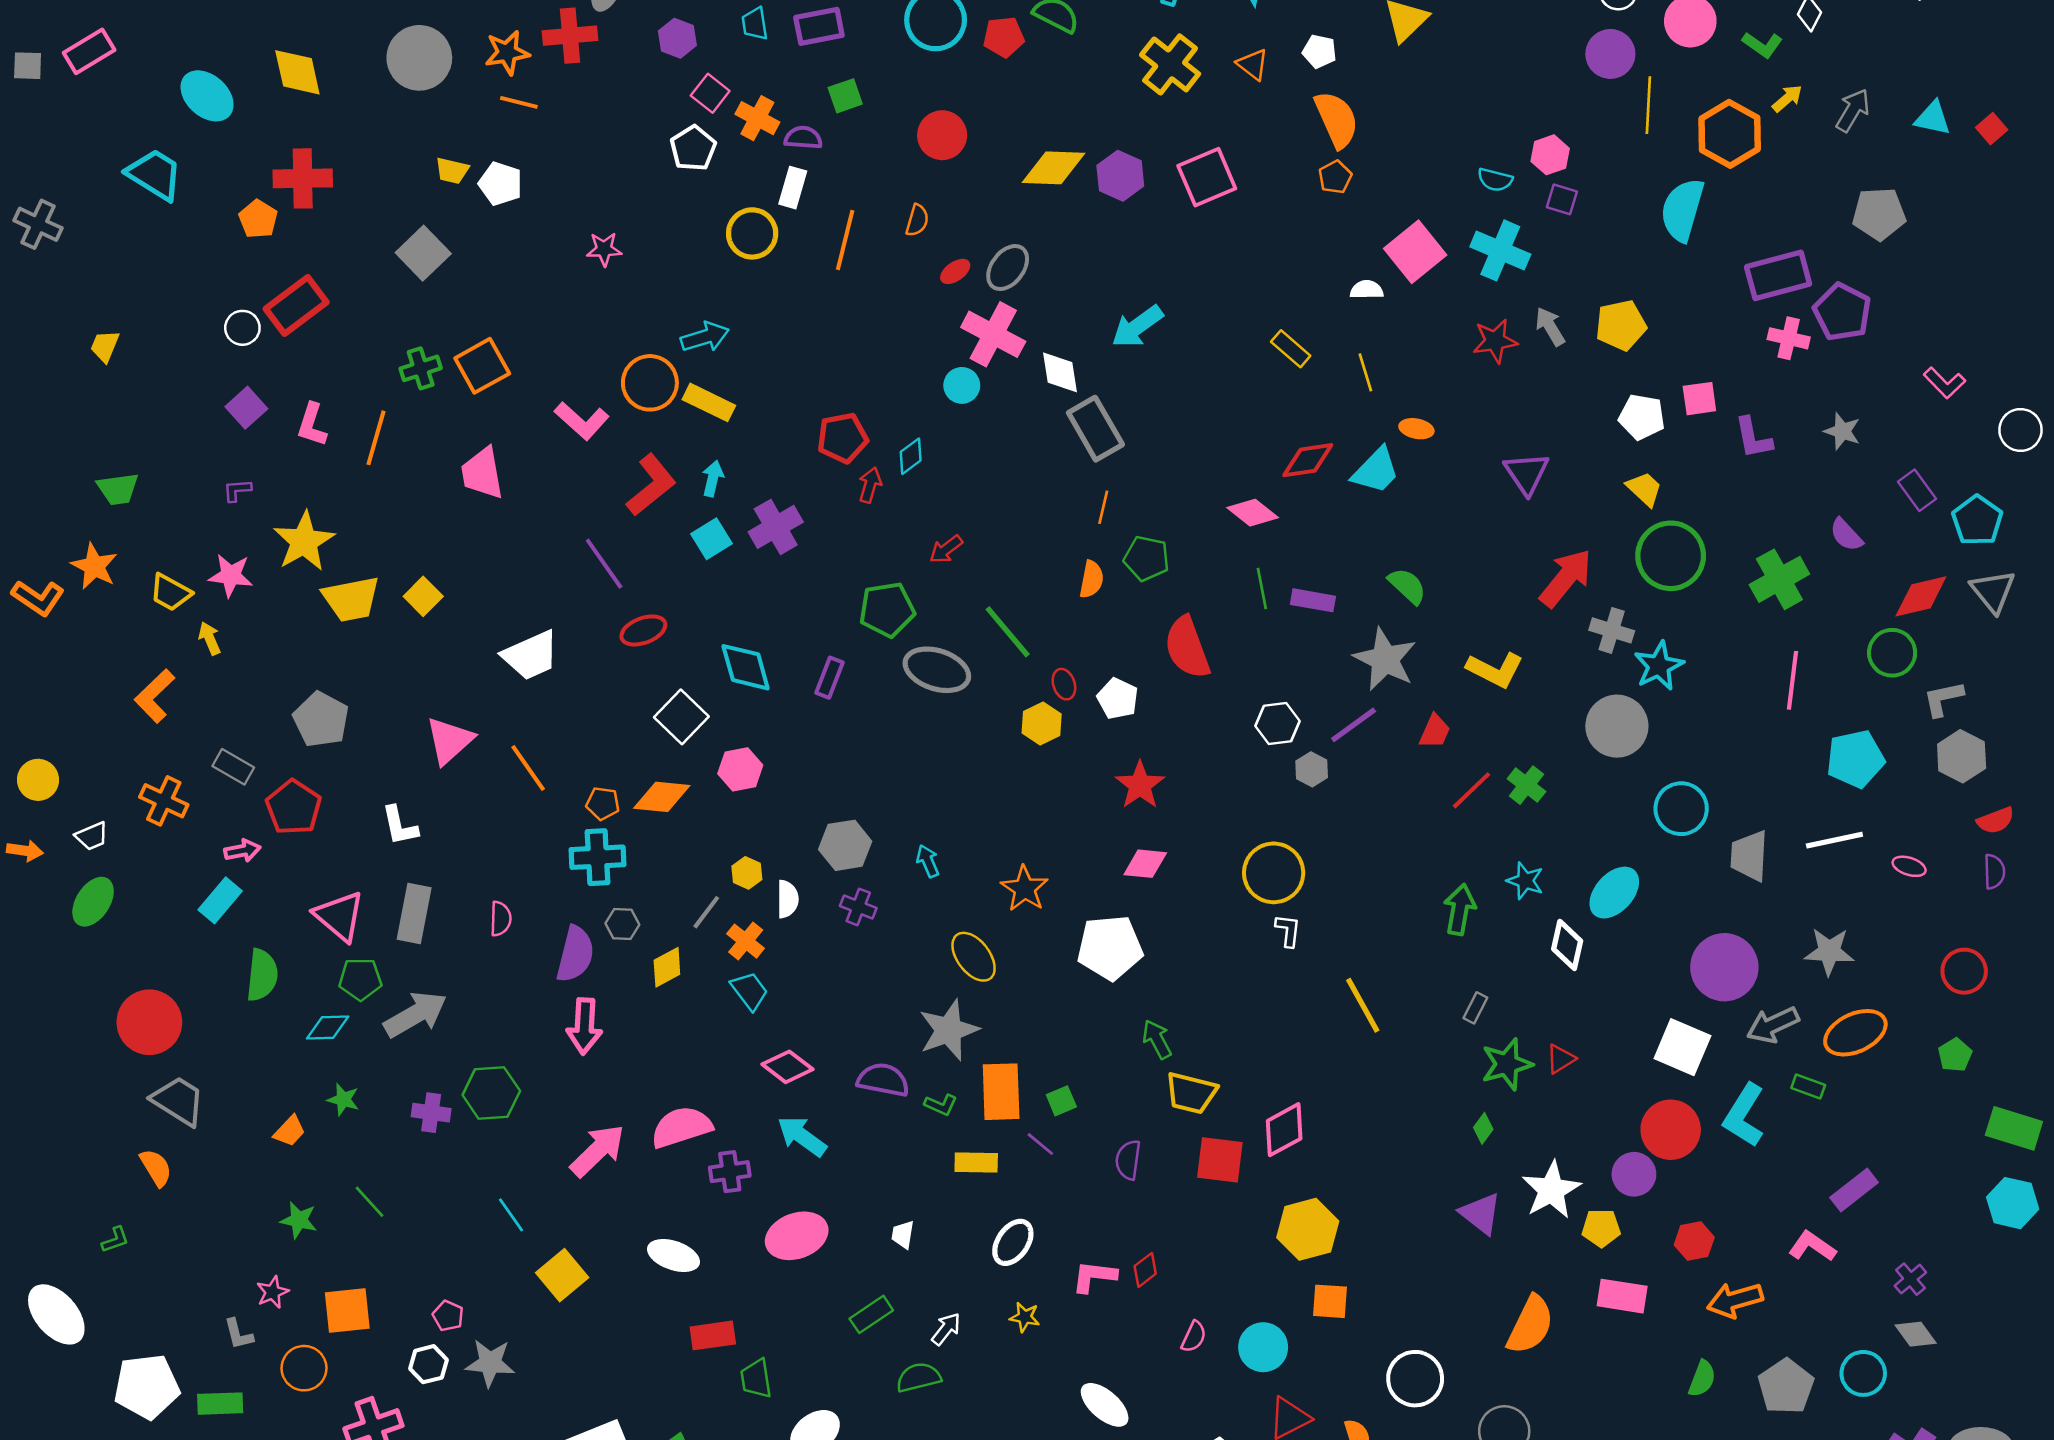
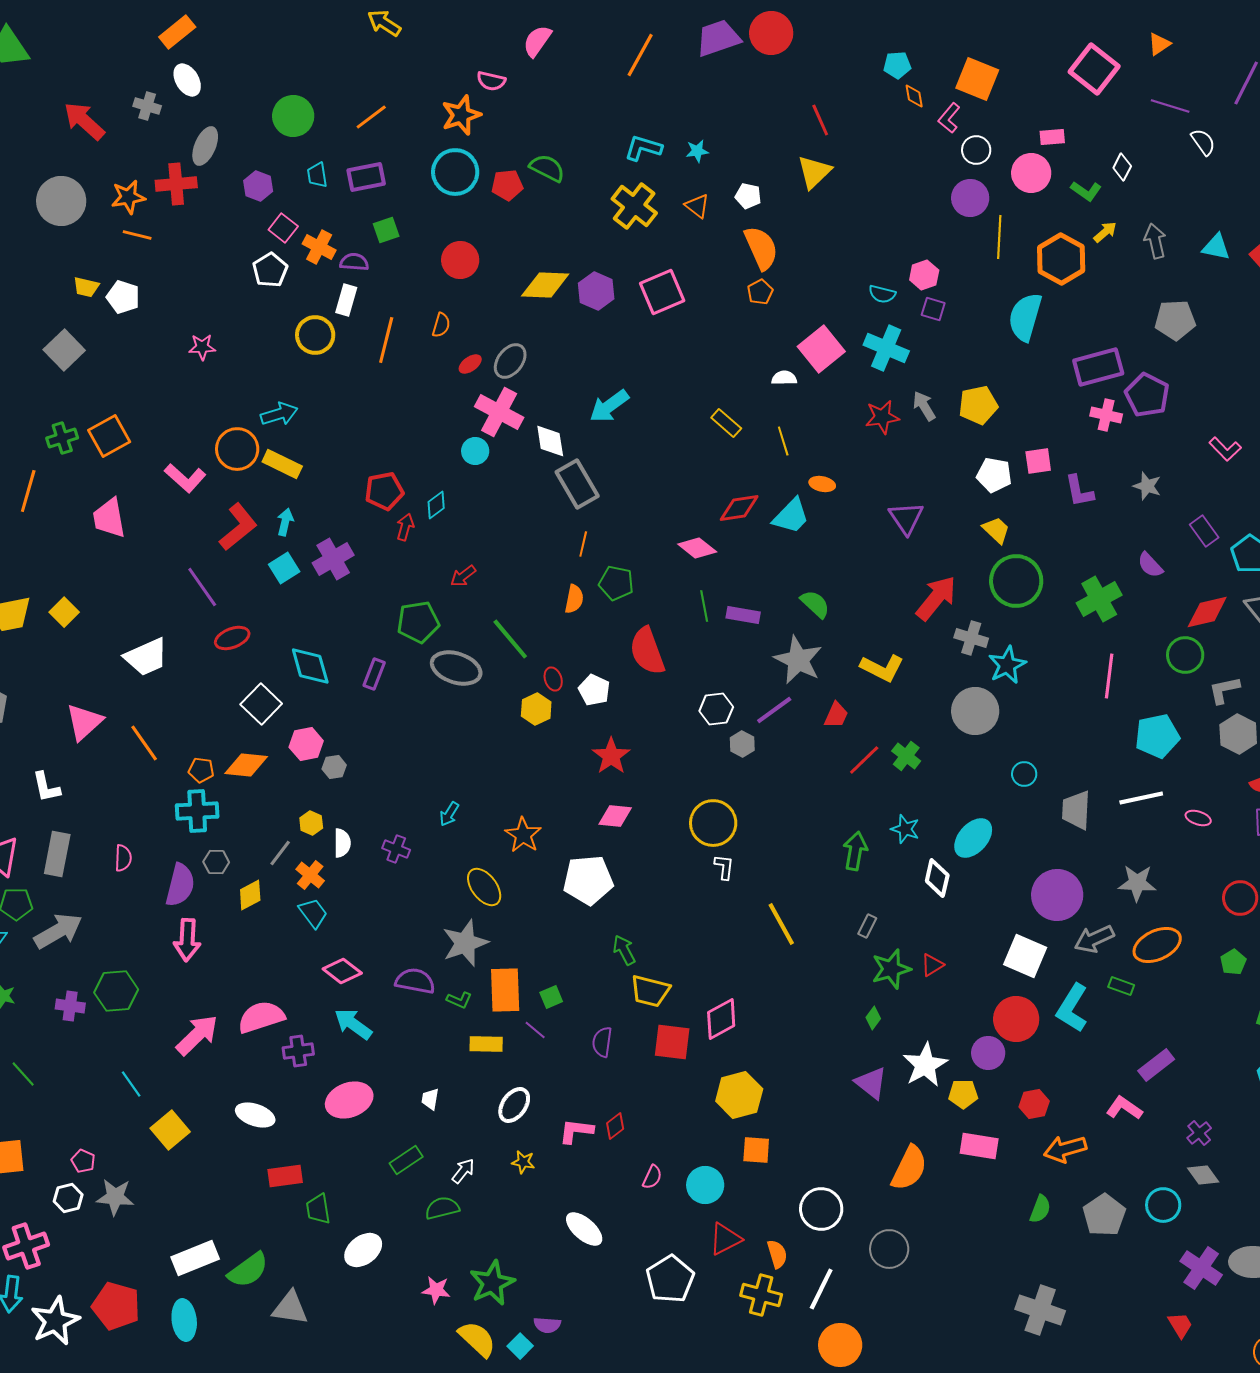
gray arrow: (1853, 110) -> (1155, 241), turned -44
cyan circle: (1681, 809) -> (1024, 774), size x0.6
gray hexagon: (845, 845) -> (334, 767), moved, size x0.6
cyan arrow: (928, 861) -> (449, 814), turned -125

